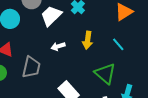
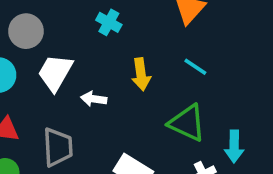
white trapezoid: (51, 16) -> (55, 73), moved
white arrow: (58, 46) -> (94, 99), turned 40

